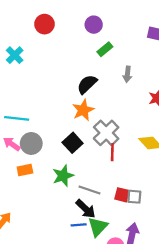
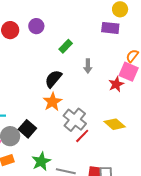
purple circle: (94, 25) -> (36, 26), moved
black square: (73, 143) -> (27, 129), moved
red line: (112, 152) -> (82, 136), turned 49

